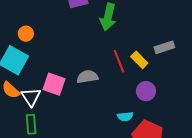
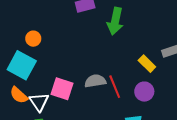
red line: (119, 61) -> (115, 87), moved
purple circle: (146, 91) -> (144, 92), moved

